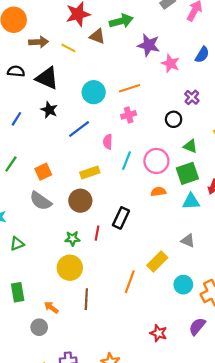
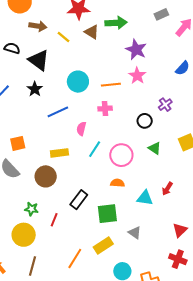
pink star: (171, 63) -> (137, 76), moved
green square: (187, 173) -> (107, 214), moved
red line: (97, 233) -> (54, 220), moved

